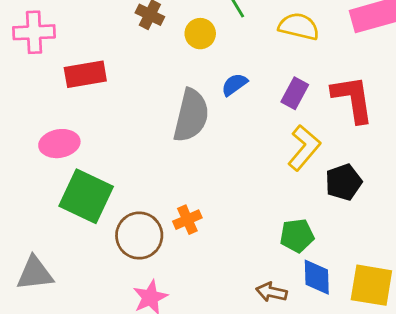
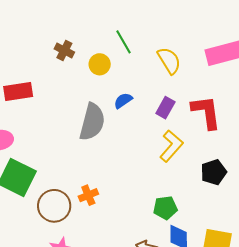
yellow semicircle: (299, 26) -> (169, 61), turned 44
black pentagon: (343, 182) -> (214, 172), moved

